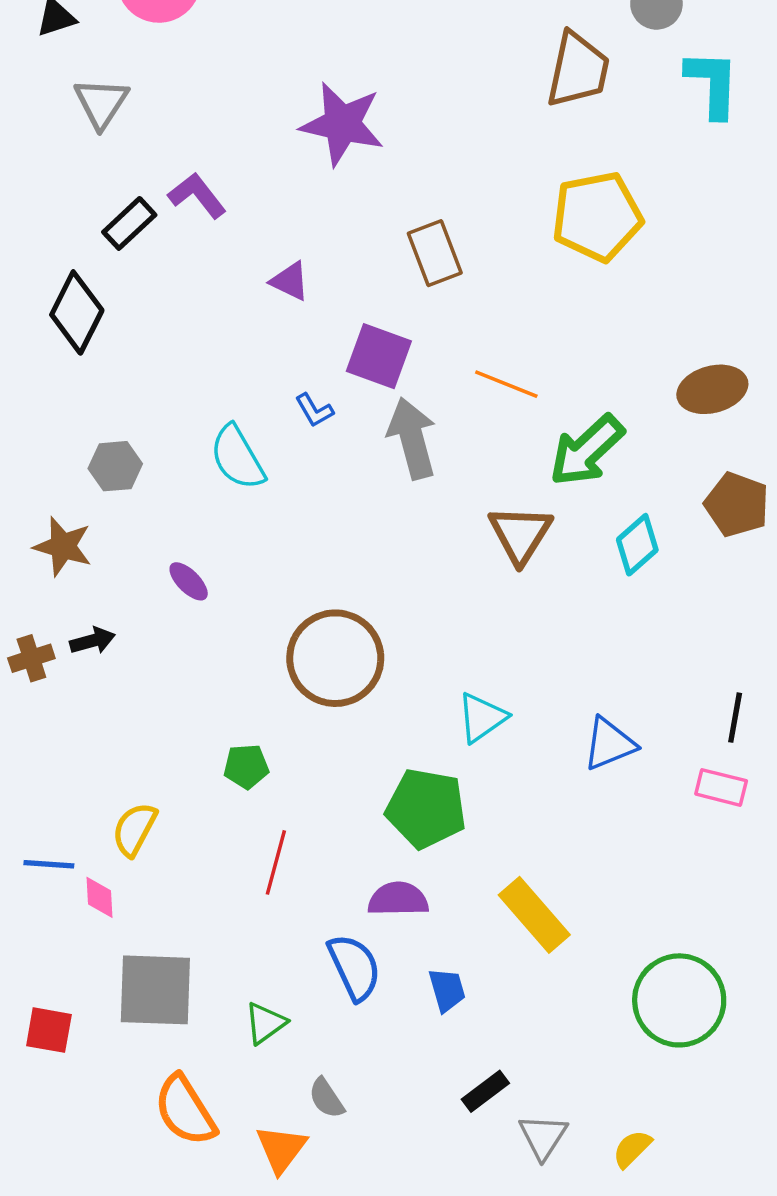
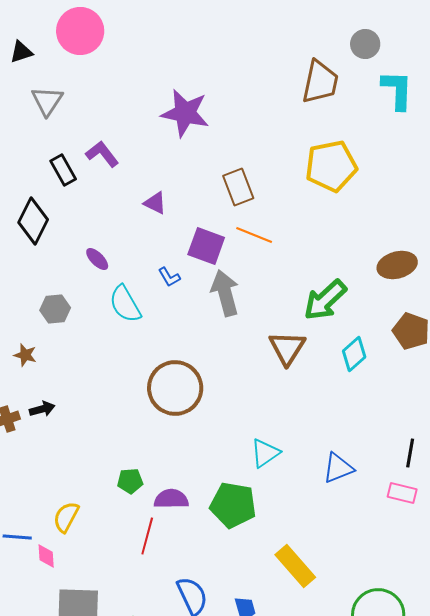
black rectangle: (129, 223) -> (63, 170), turned -76
orange line: (506, 384) -> (254, 235), moved
brown star: (63, 546) -> (25, 355), size x0.7
purple ellipse: (189, 581) -> (97, 259), moved
brown circle: (335, 658) -> (175, 388), moved
purple semicircle: (398, 899) -> (171, 499), moved

